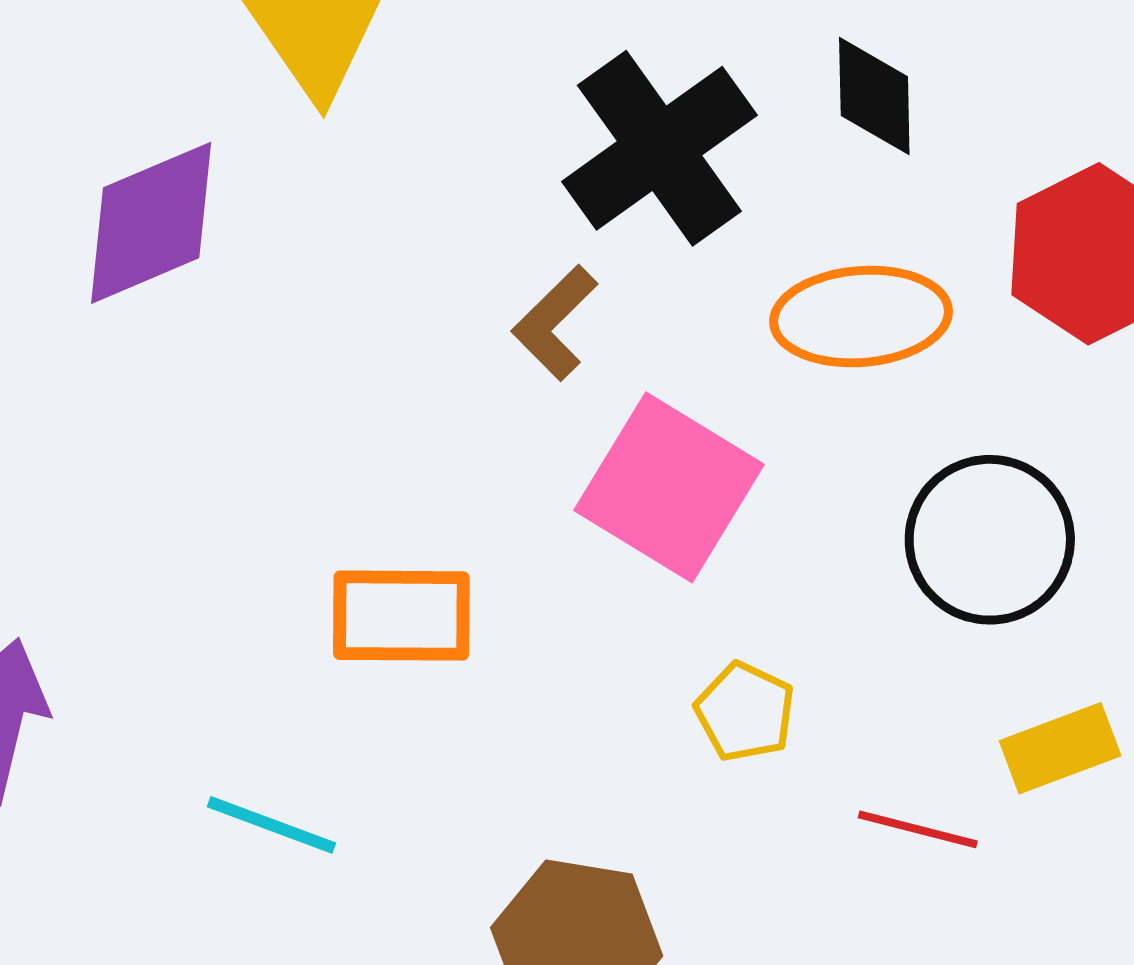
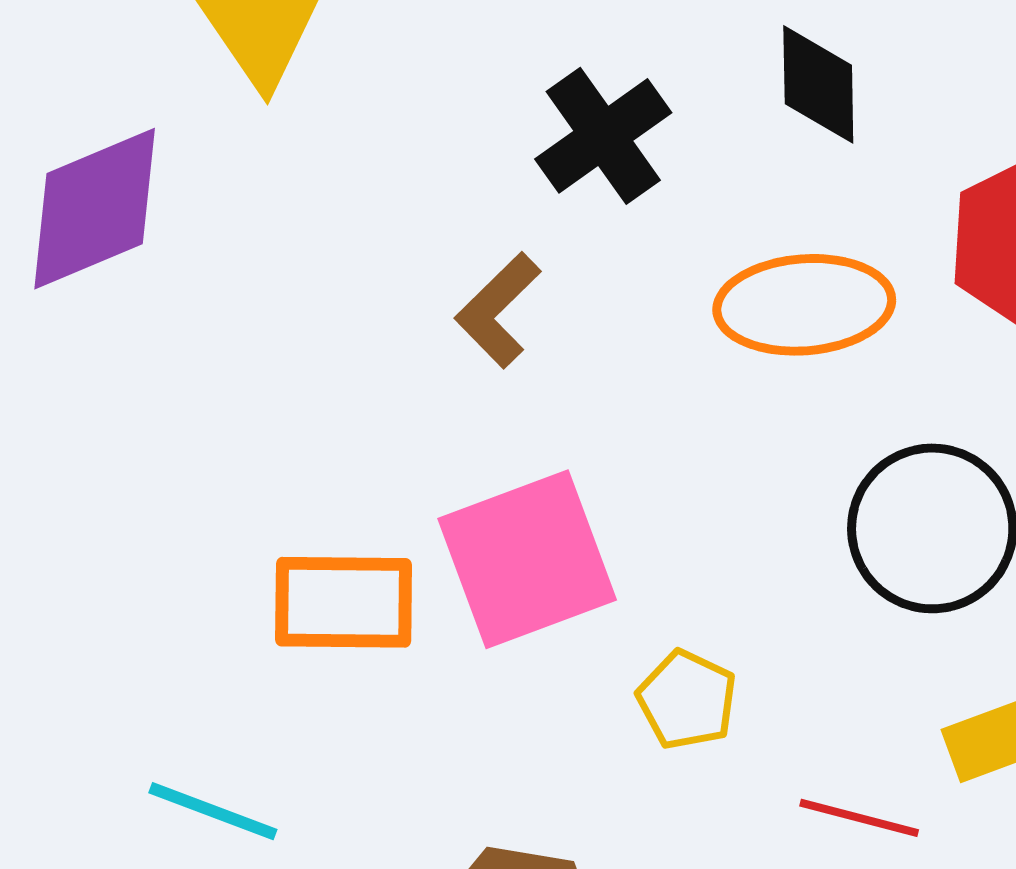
black cross: (659, 148) -> (603, 136), size x0.7
pink square: (669, 487) -> (527, 559), moved, turned 38

